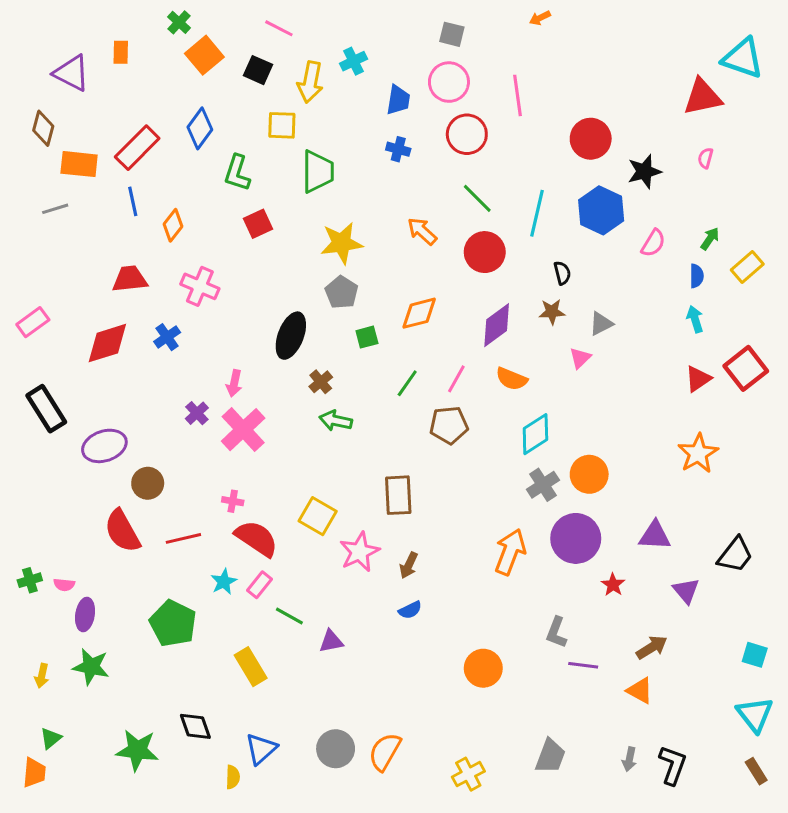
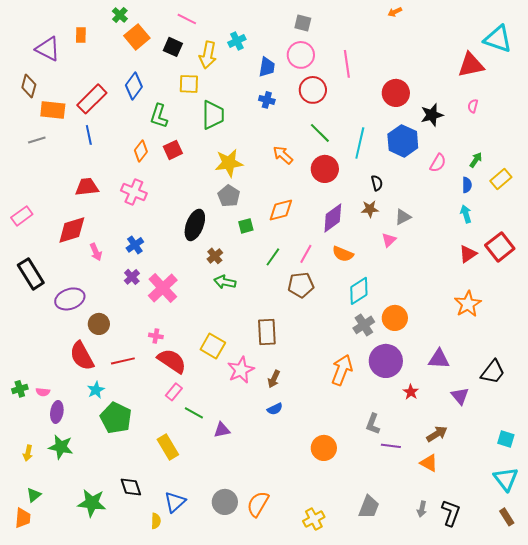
orange arrow: (540, 18) -> (395, 12), moved
orange diamond: (173, 225) -> (141, 151), moved
blue cross: (167, 337) -> (135, 245), moved
pink arrow: (234, 383) -> (96, 252), moved, turned -36
cyan star: (224, 582) -> (96, 390), moved

